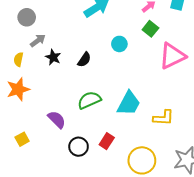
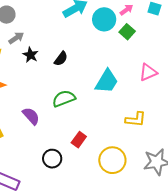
cyan circle: (119, 44) -> (104, 19), moved, size x1.5
pink triangle: (172, 56) -> (148, 72), moved, size x0.7
cyan trapezoid: (129, 103) -> (107, 81), moved
black circle: (79, 147) -> (52, 159), moved

